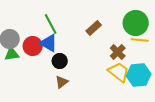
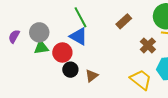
red circle: (33, 46) -> (62, 52), moved
black circle: (60, 61) -> (70, 70), moved
yellow trapezoid: (119, 72) -> (141, 80), moved

